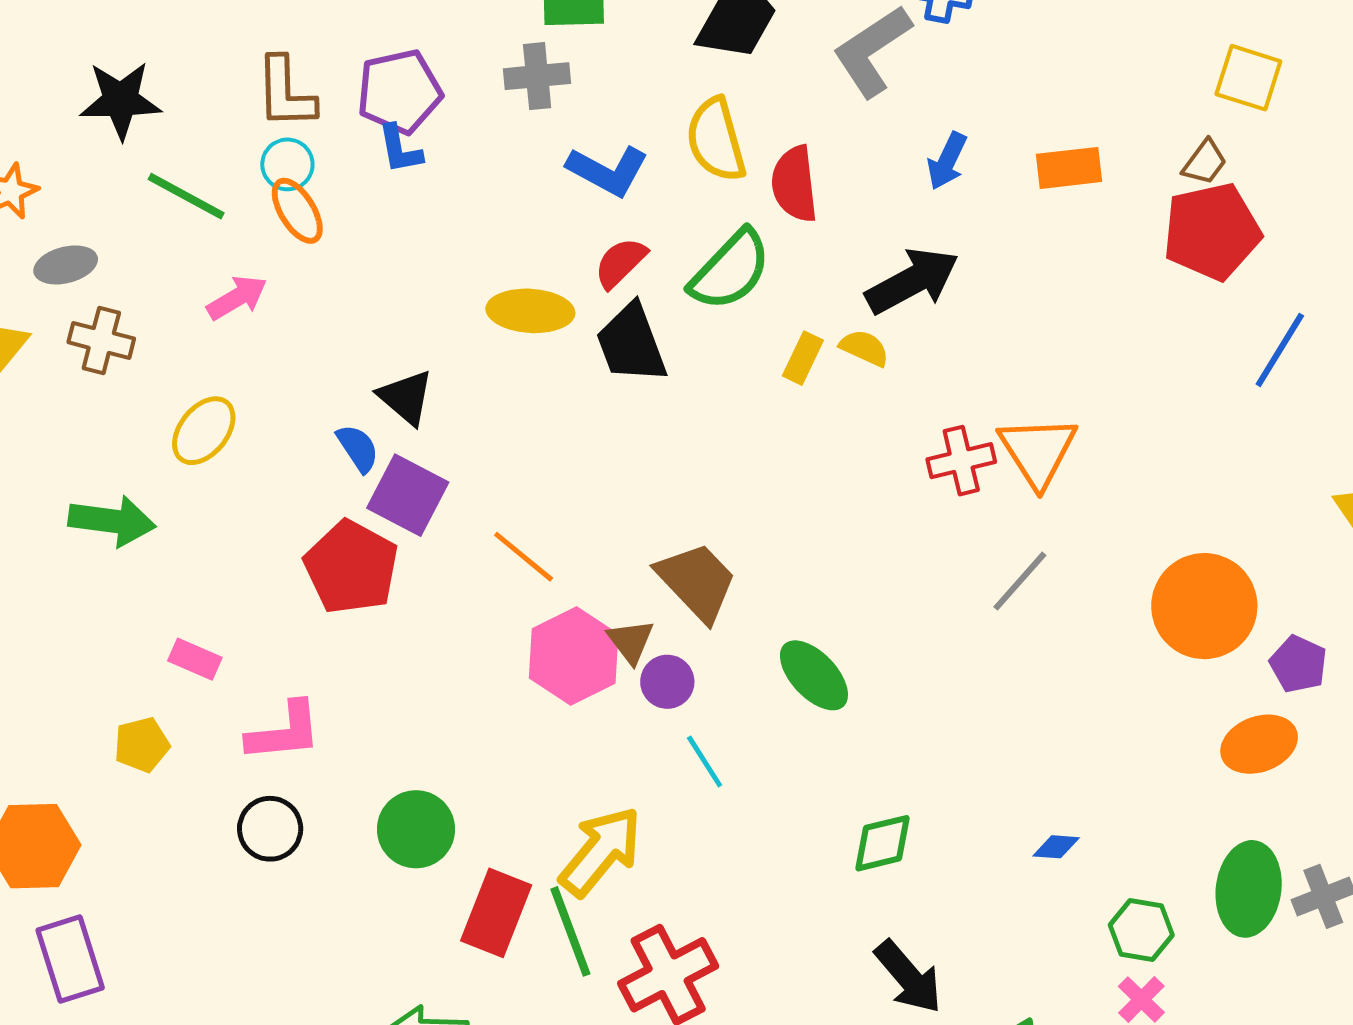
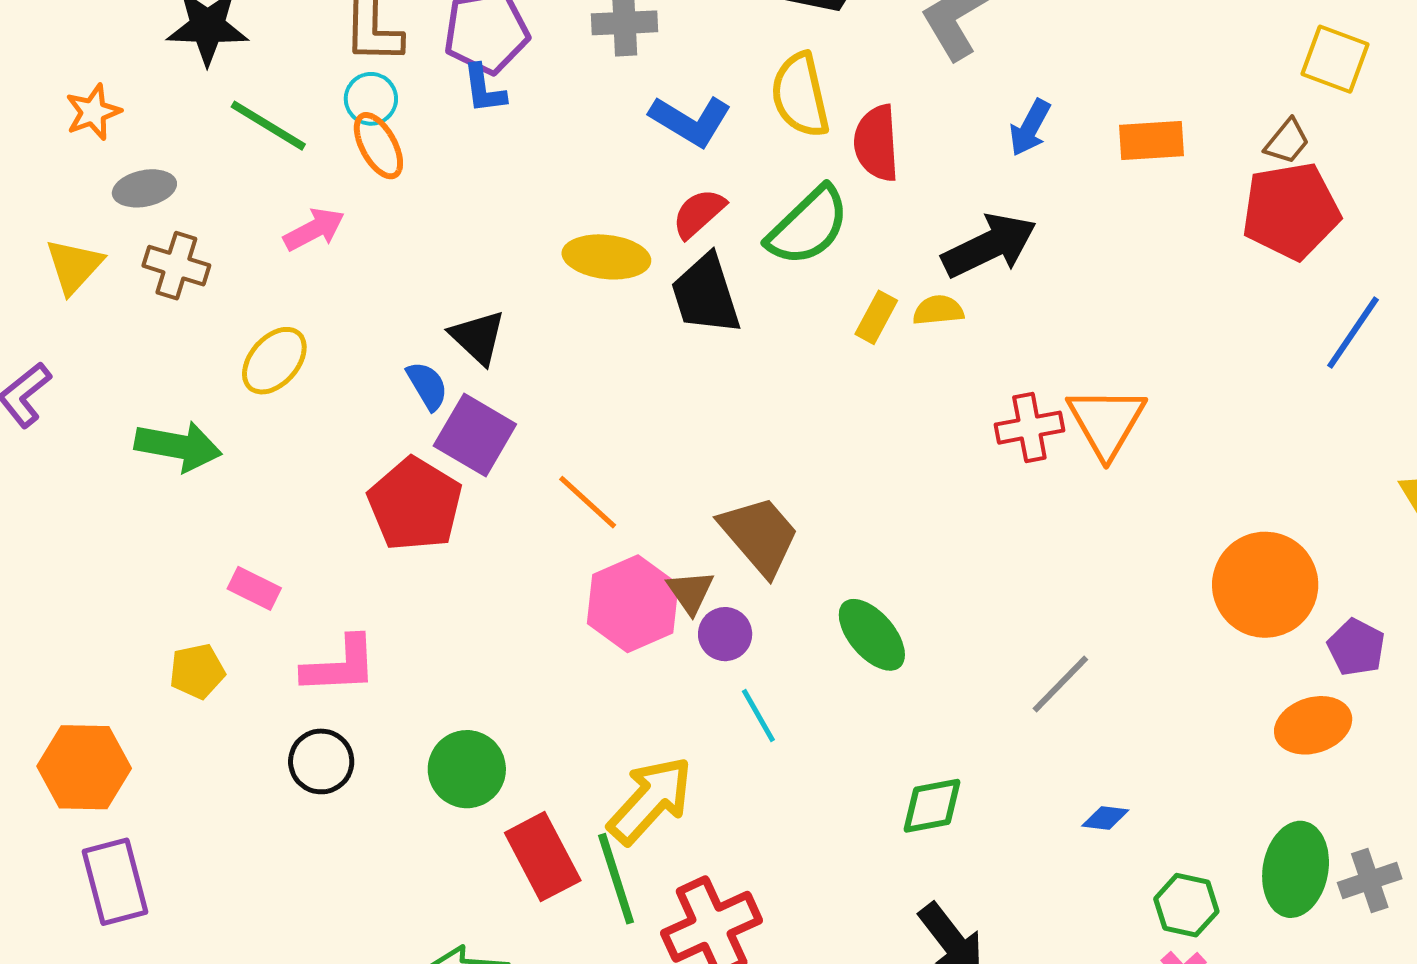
yellow semicircle: (864, 348) -> (938, 310), turned -33
gray line: (1020, 581) -> (1060, 684), moved
red rectangle: (496, 913) -> (543, 857), turned -52

